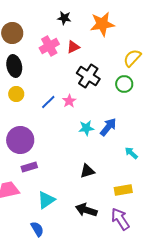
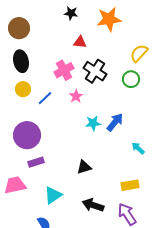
pink cross: (49, 46) -> (64, 70), moved
red triangle: (73, 47) -> (80, 42), turned 32
blue line: (48, 102) -> (45, 98), moved
black triangle: (87, 171) -> (84, 167), moved

